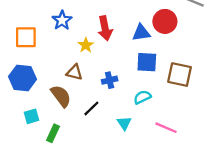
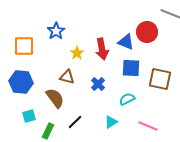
red arrow: (105, 28) -> (102, 49), moved
blue triangle: (141, 33) -> (126, 42), turned 30
blue cross: (110, 80) -> (98, 84), turned -32
black line: (91, 108) -> (75, 122), moved
cyan triangle: (124, 123) -> (111, 122), turned 32

